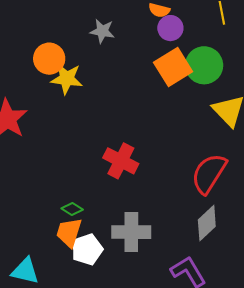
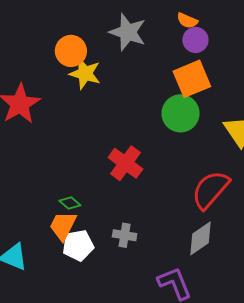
gray star: (102, 31) -> (128, 32), size x1.5
green circle: (204, 65) -> (181, 113), moved
gray cross: (131, 232) -> (125, 235), size x0.6

